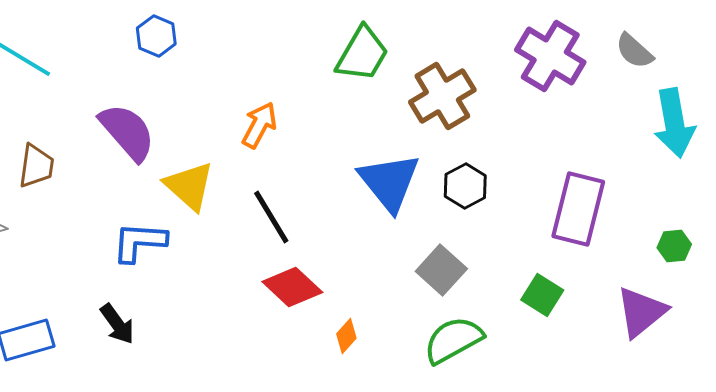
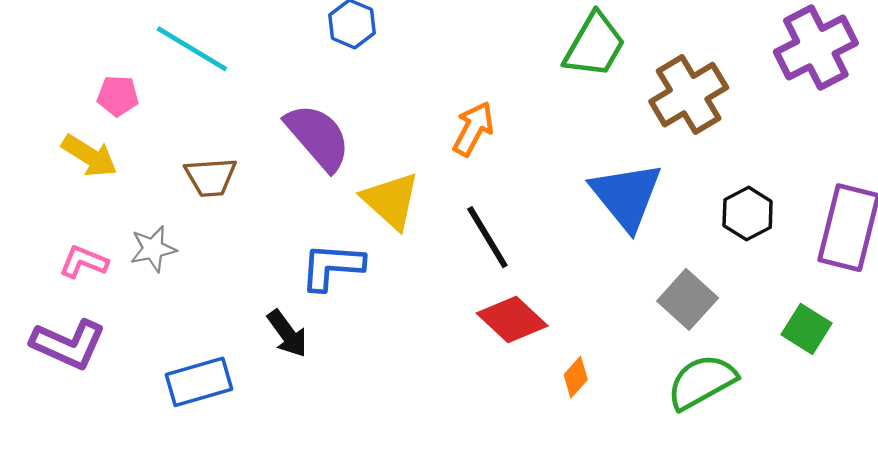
purple cross: (550, 56) -> (816, 48), turned 32
brown trapezoid: (36, 166) -> (211, 177), turned 78
black hexagon: (465, 186) -> (748, 214), moved
black arrow: (117, 324) -> (287, 334), moved

